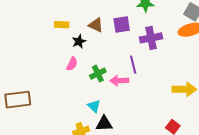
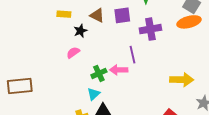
pink semicircle: (72, 64) -> (73, 53), turned -152
green cross: (98, 74) -> (99, 73), moved
cyan triangle: (94, 106) -> (94, 94), turned 32

